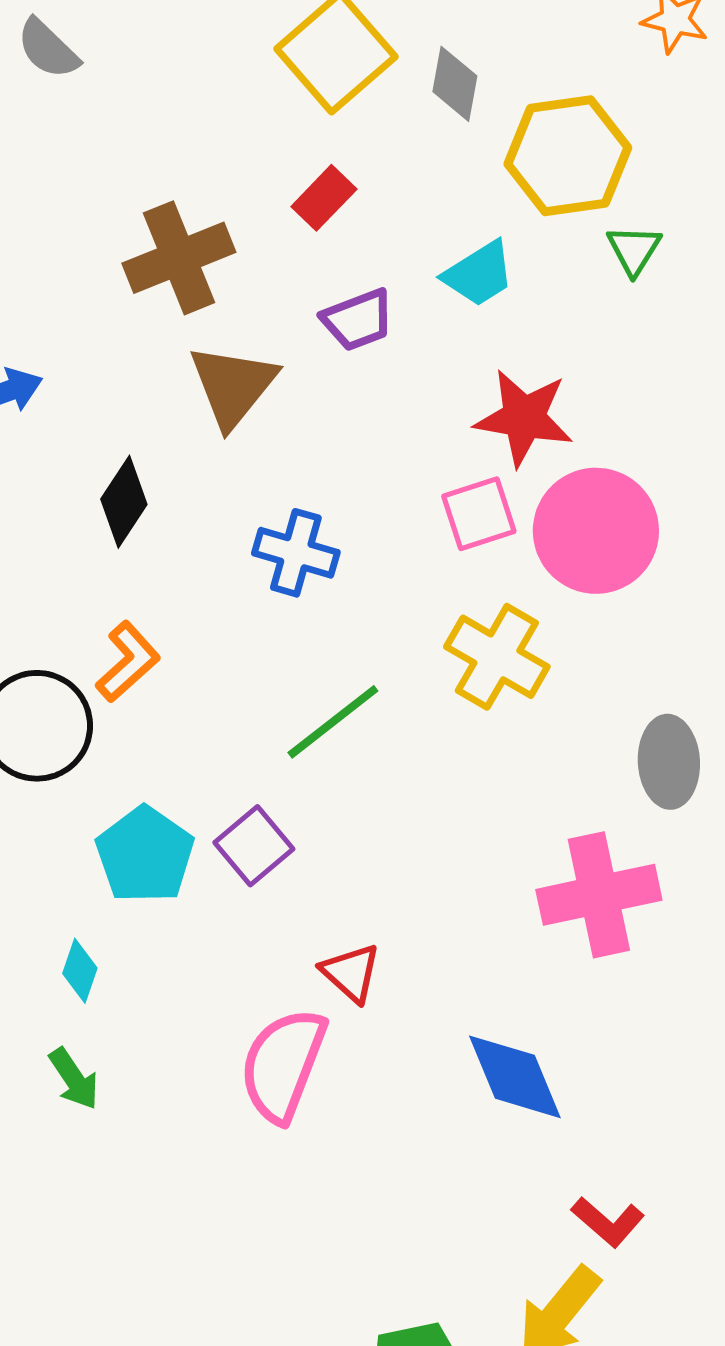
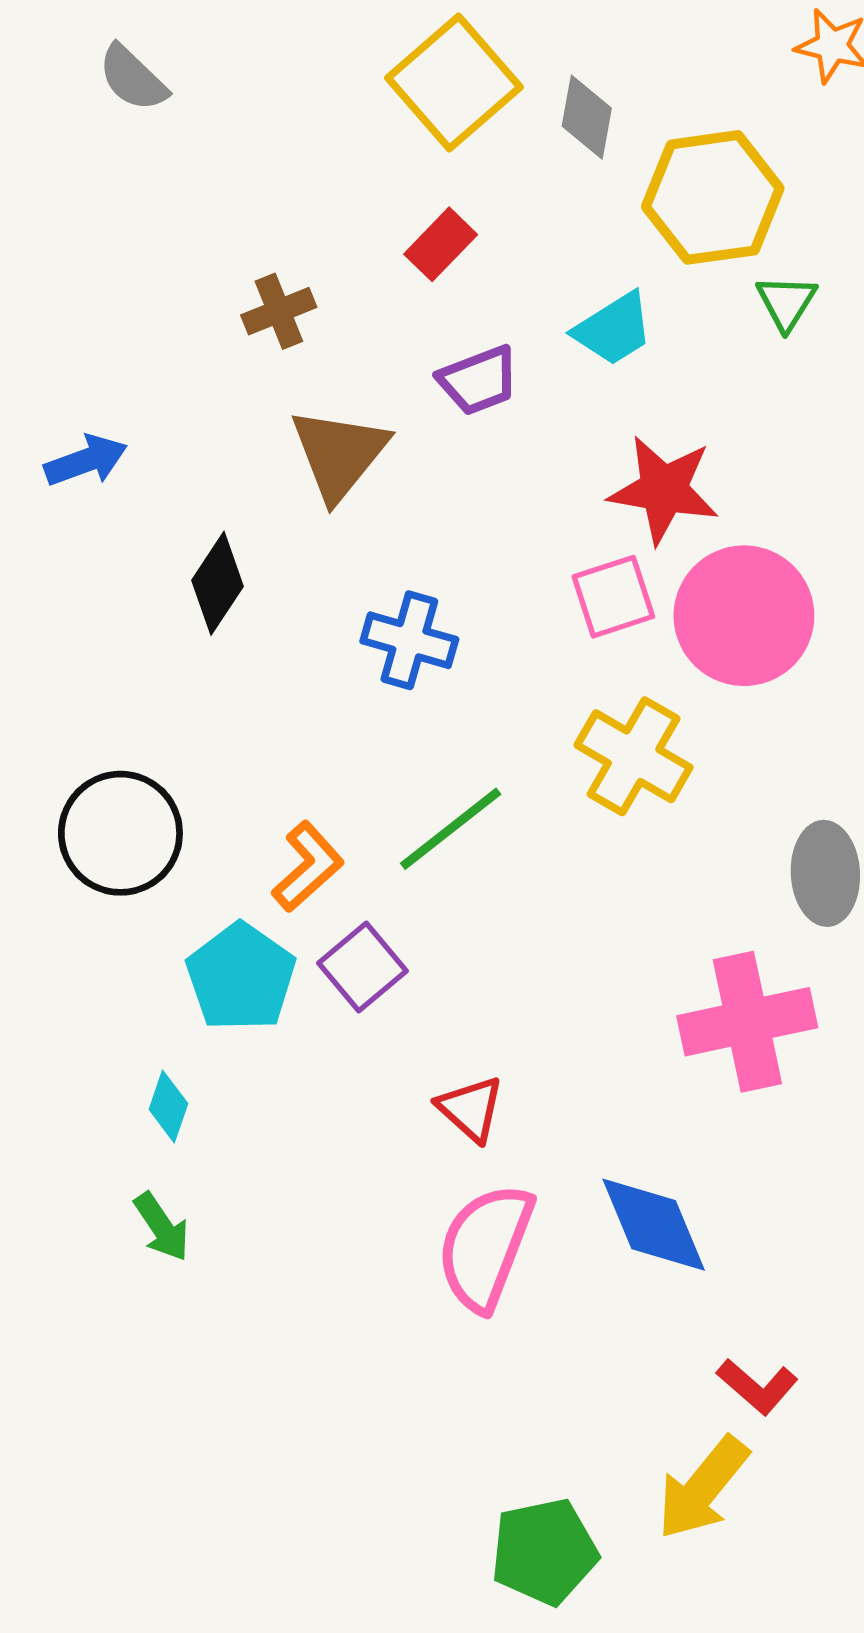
brown cross: (179, 258) -> (279, 311), size x0.6
orange L-shape: (128, 662) -> (308, 867), moved
pink semicircle: (283, 1065) -> (485, 1247), moved

